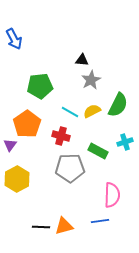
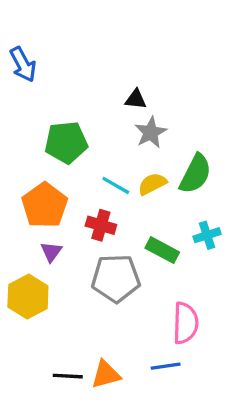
purple triangle: (10, 145) -> (51, 252), moved

